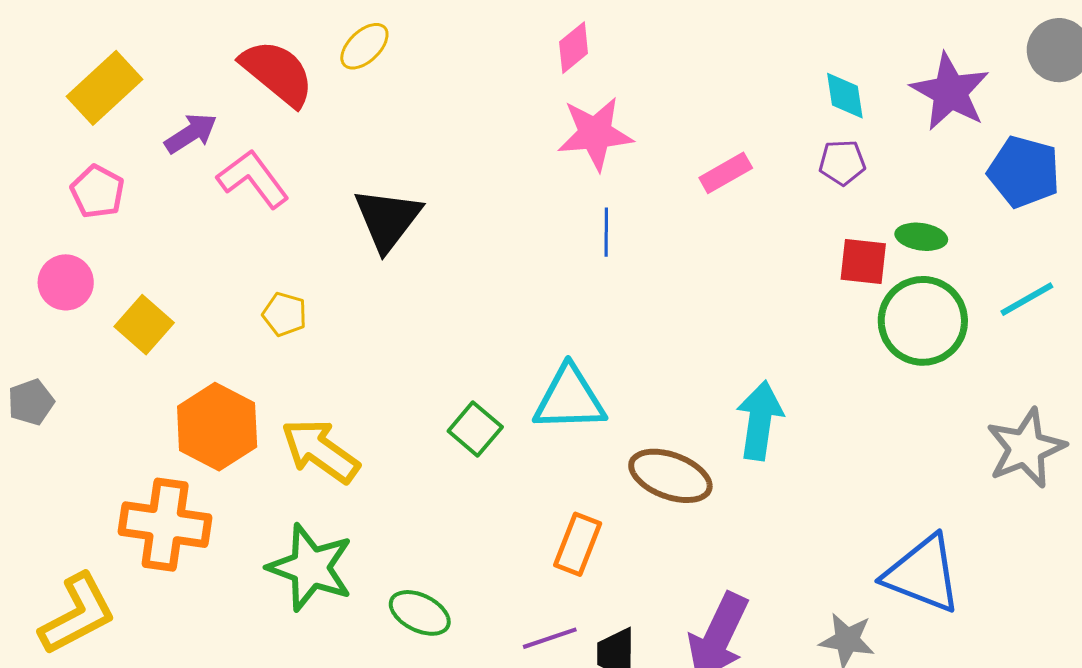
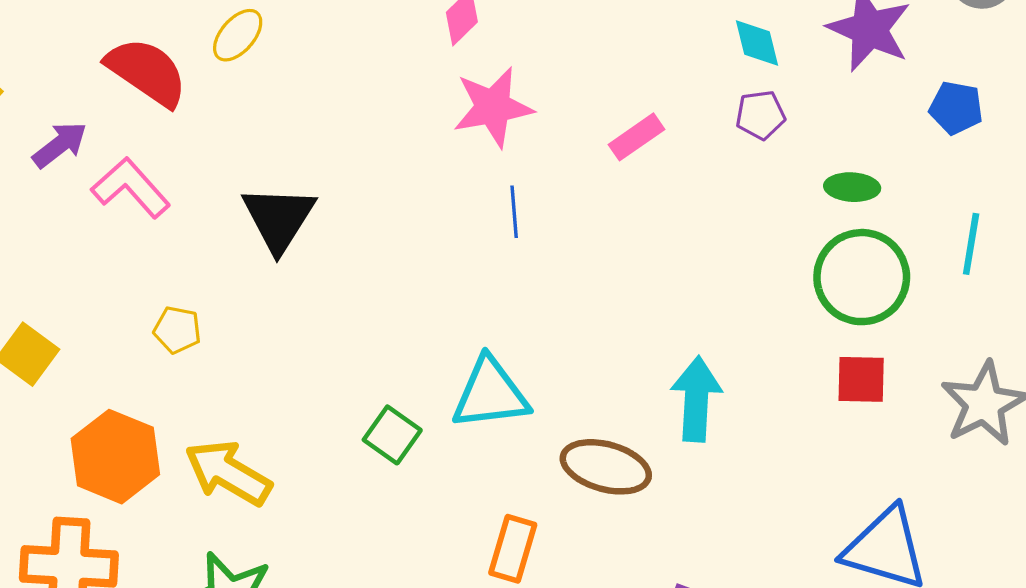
blue pentagon: (1024, 172) -> (956, 108), size x0.7
red square: (863, 261) -> (861, 379), moved
cyan line: (1027, 299) -> (971, 244), turned -46

